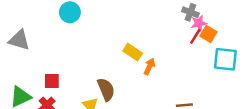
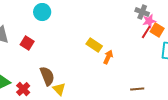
red square: (52, 81) -> (27, 43), moved, turned 32
brown semicircle: (106, 89) -> (47, 76), moved

